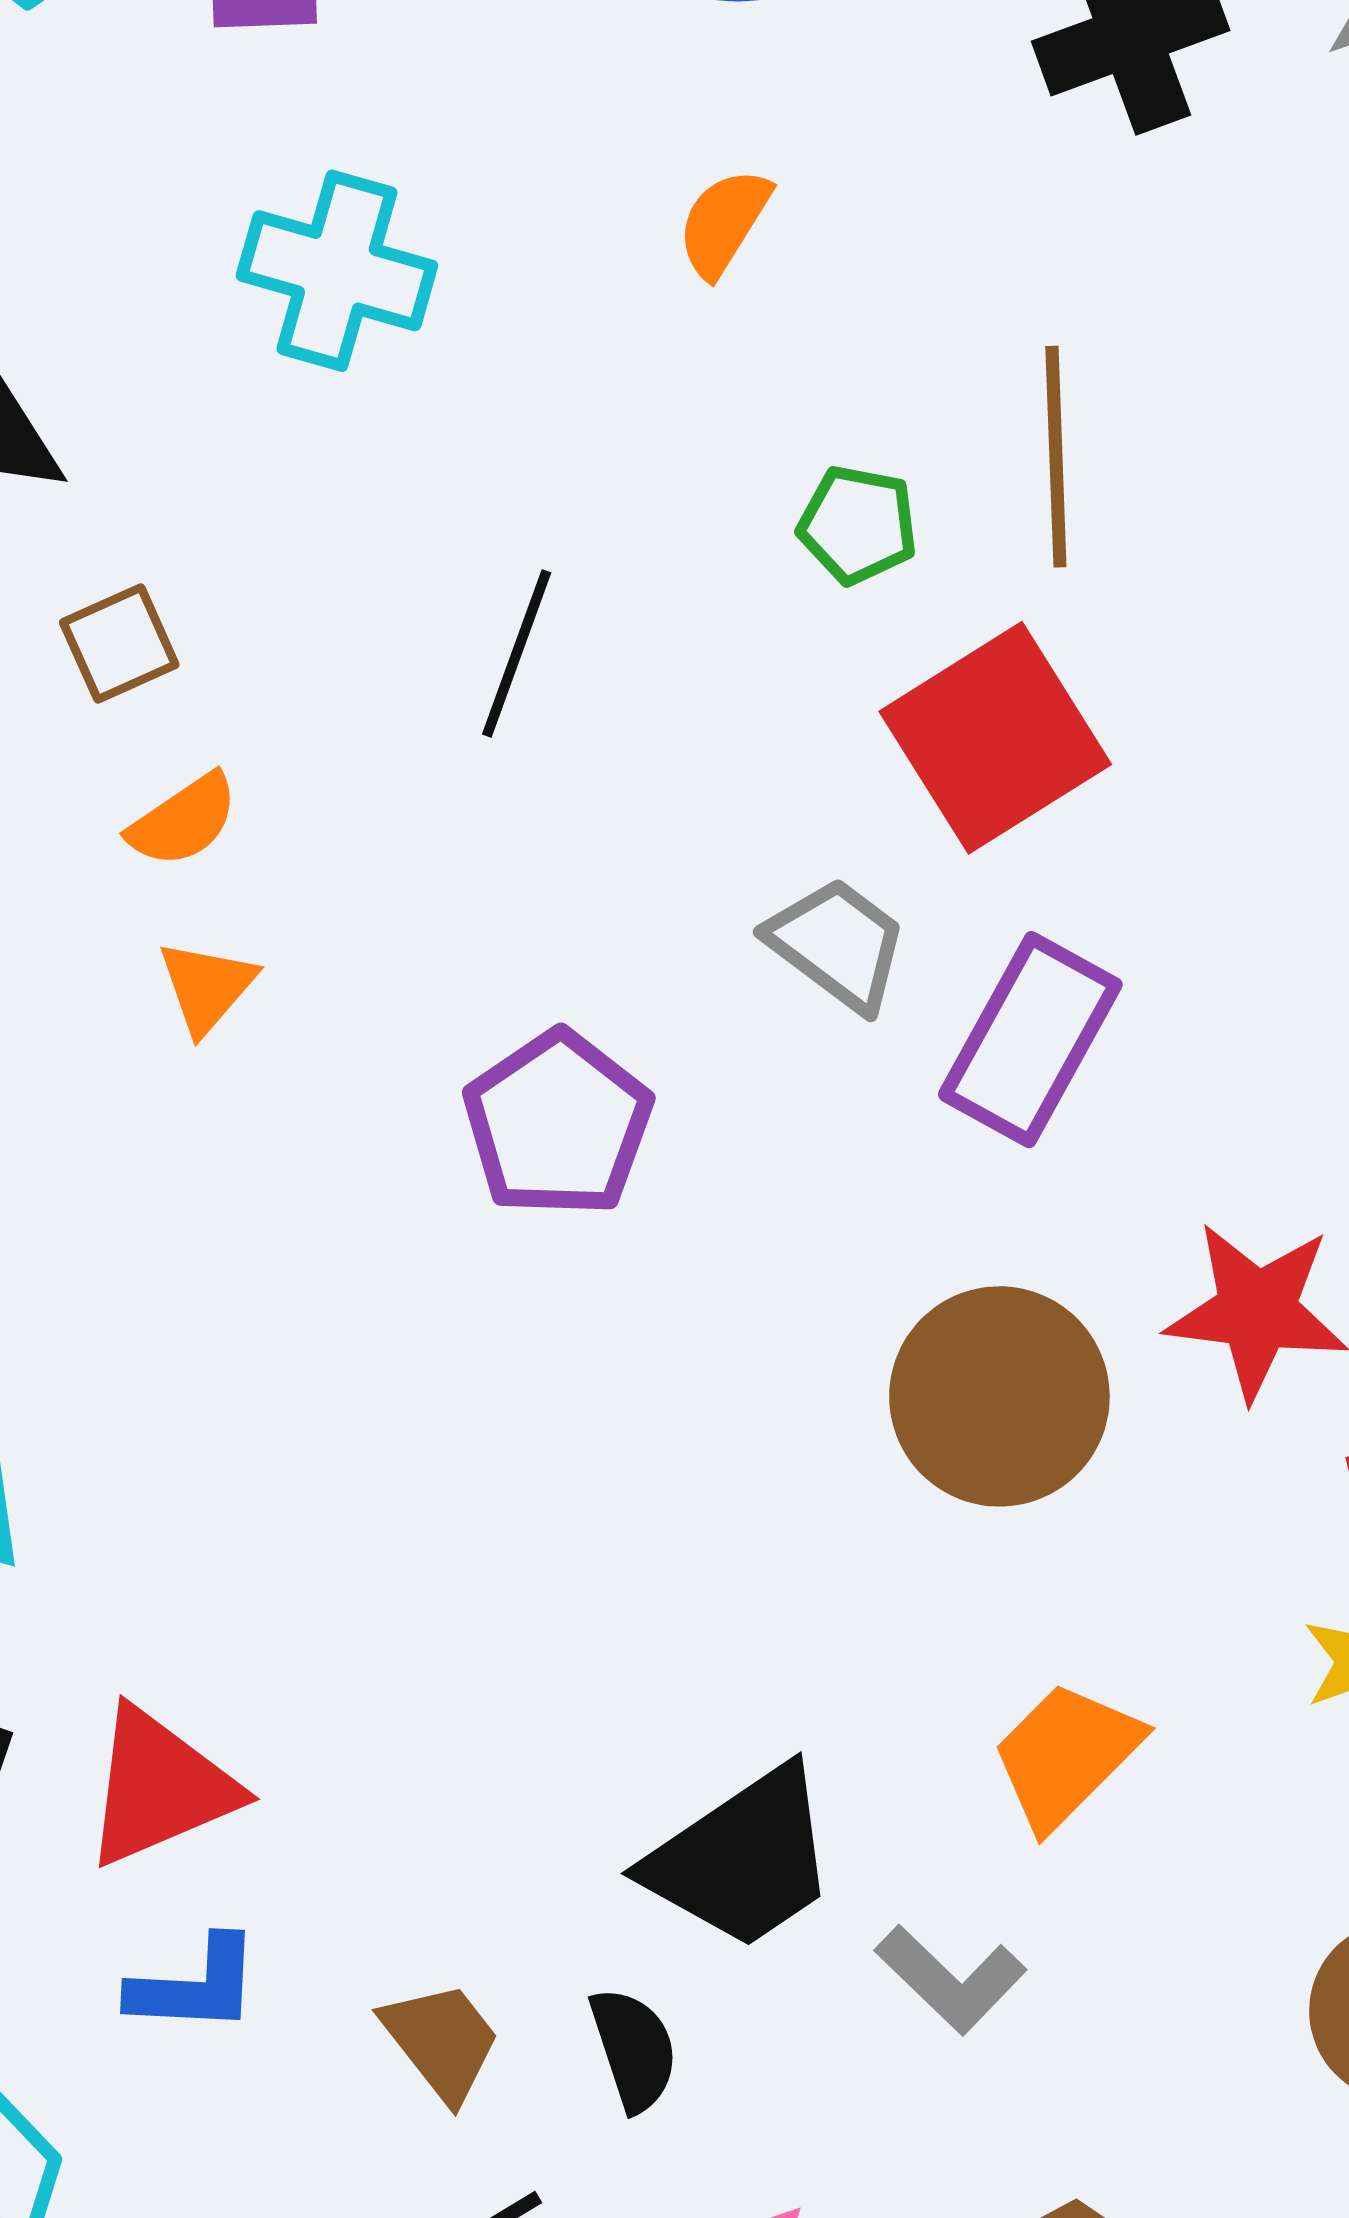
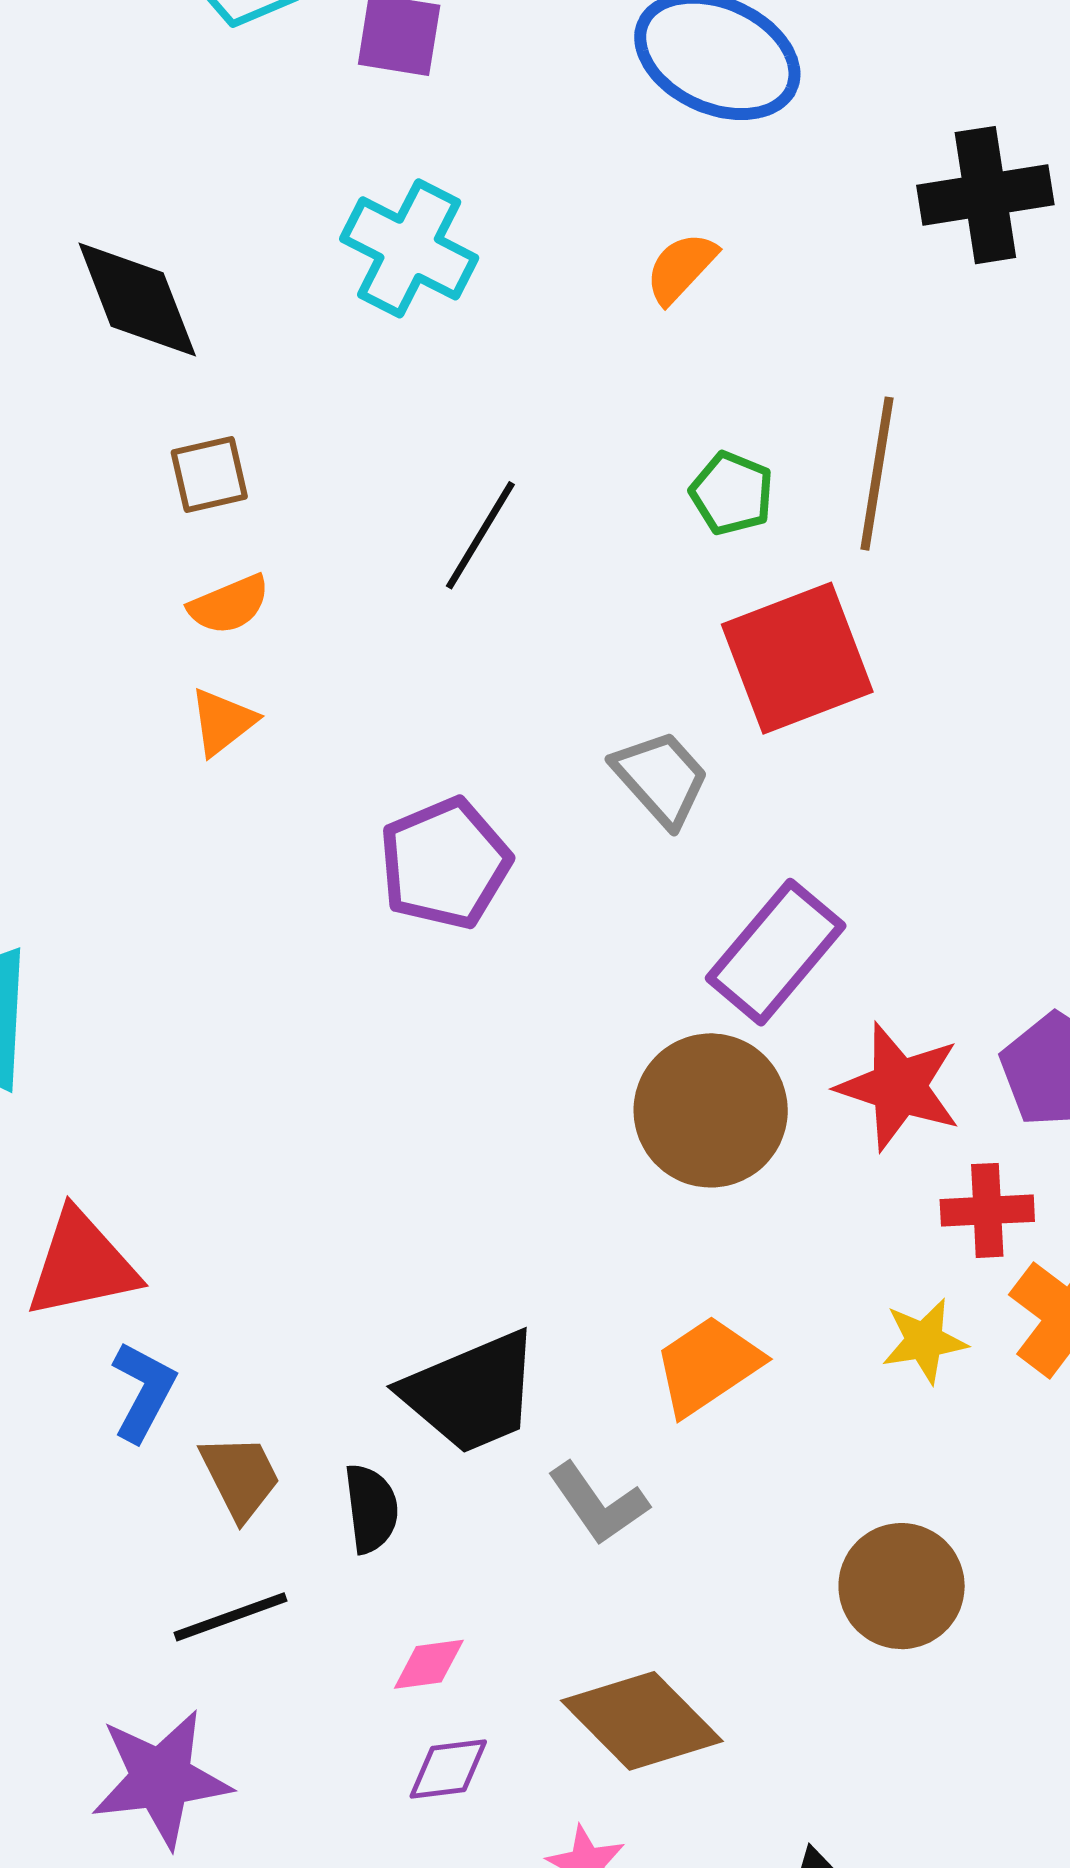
purple rectangle: (1030, 1040) -> (776, 952), moved
blue L-shape: (195, 1986) -> (143, 1391), moved, turned -76

